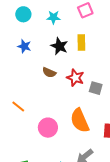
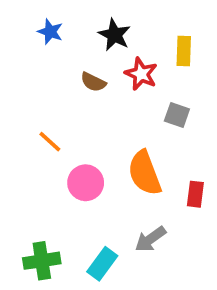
yellow rectangle: (81, 42) -> (184, 51), moved
red star: (75, 78) -> (141, 74), moved
orange line: (18, 106) -> (50, 142), moved

